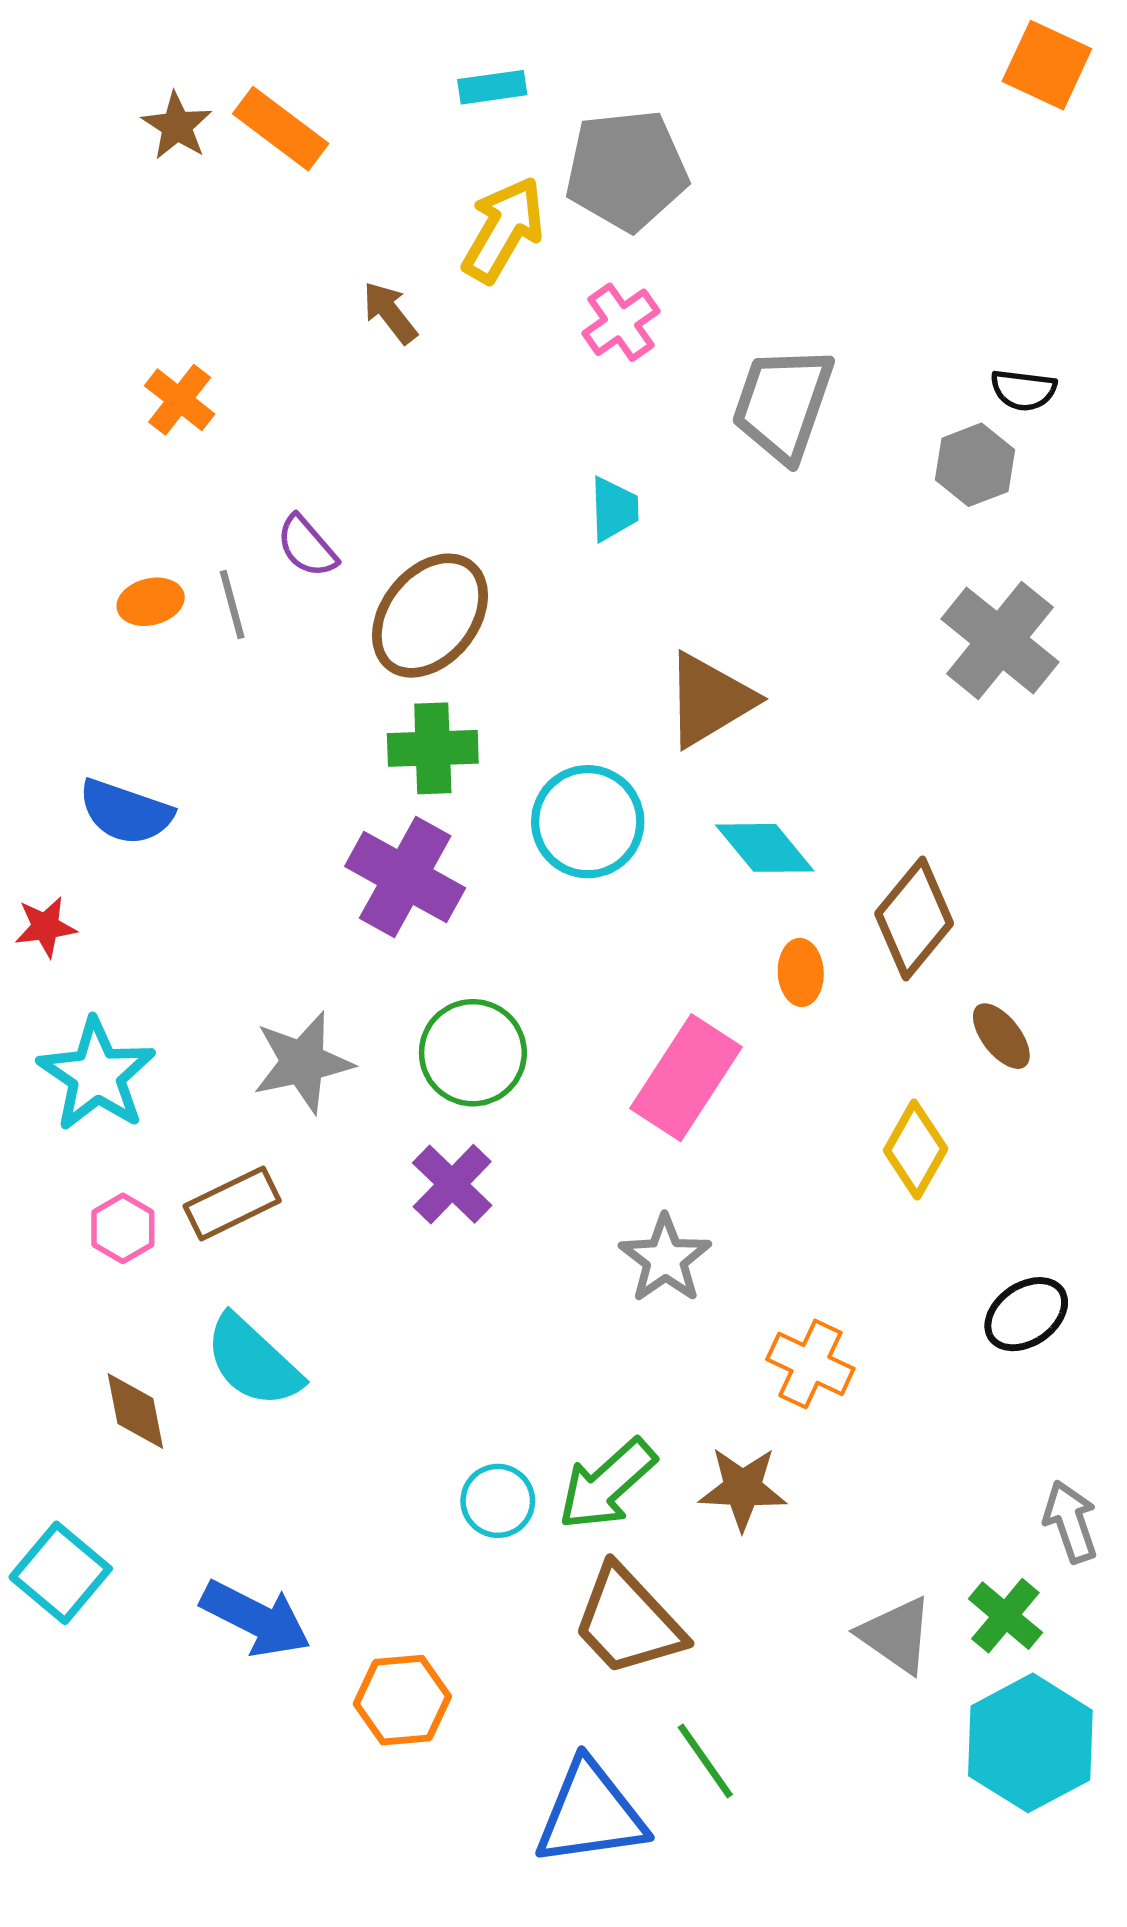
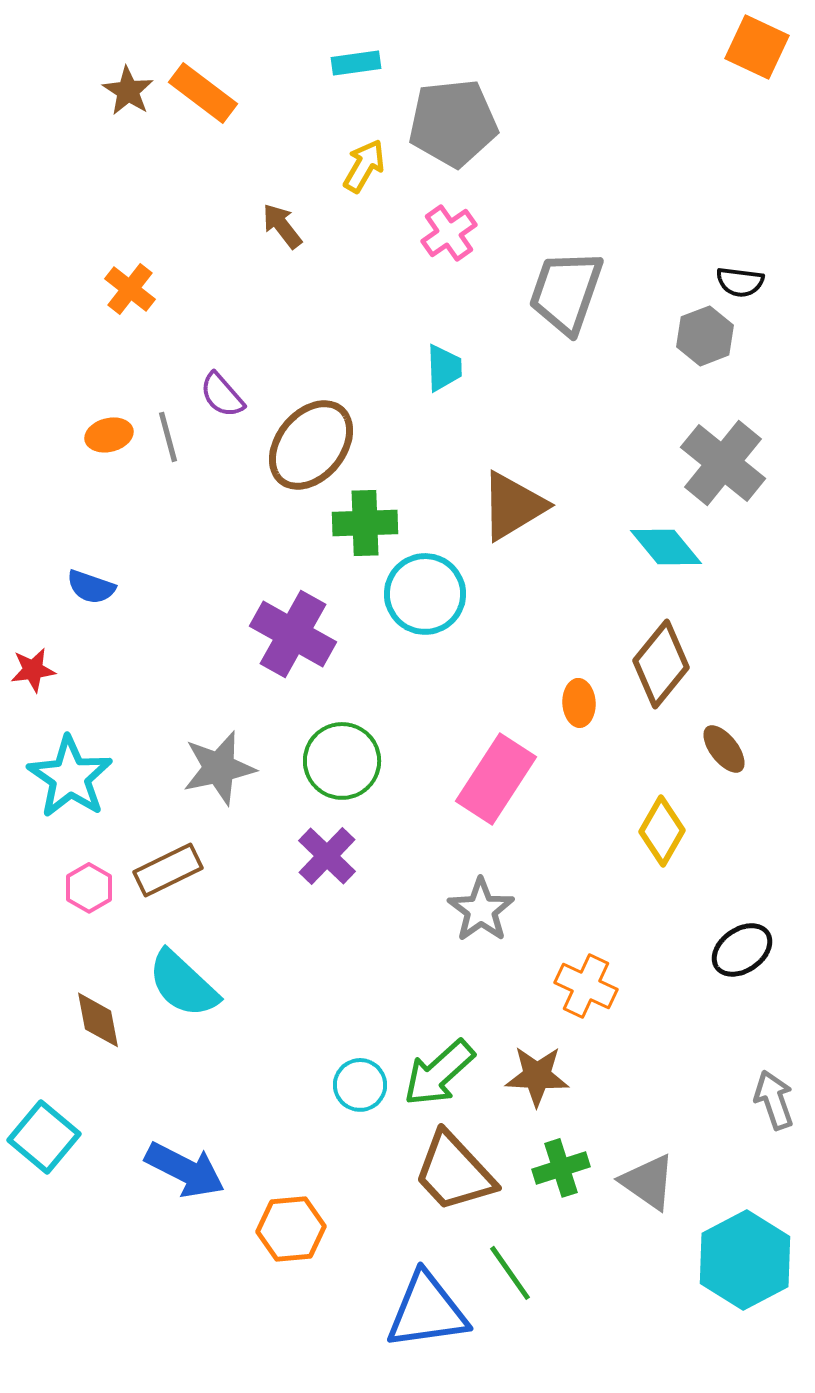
yellow arrow: (503, 230) -> (364, 166), size x0.7
green cross: (433, 748) -> (365, 523), moved
blue semicircle: (126, 812) -> (91, 587), size x0.7
cyan diamond: (765, 848) -> (666, 547), moved
green cross: (1005, 1616) -> (561, 1168), moved, turned 32

